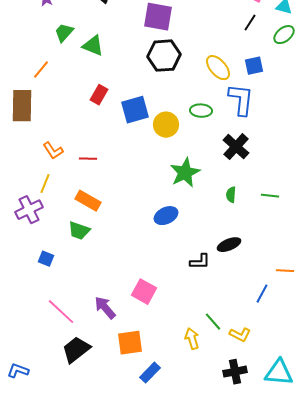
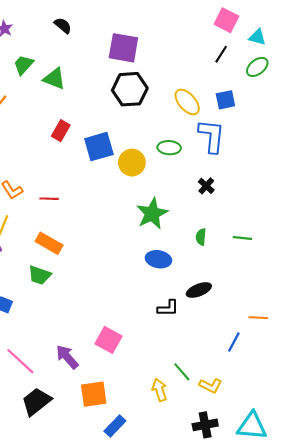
black cross: (236, 147) -> (206, 186), size x0.6
blue ellipse: (166, 216) -> (158, 259), moved, turned 35

